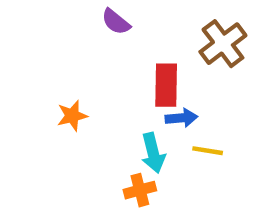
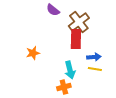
brown cross: (223, 44) -> (79, 22), moved
blue arrow: (181, 118) -> (94, 57), moved

